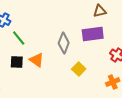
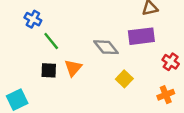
gray diamond: (64, 43) -> (106, 47), turned -60
orange triangle: (37, 60) -> (73, 68), turned 35

